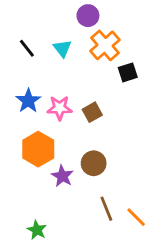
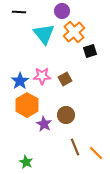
black line: (27, 48) -> (19, 12), moved, turned -48
cyan triangle: (62, 48) -> (44, 34), size x1.6
blue star: (28, 101) -> (20, 81), moved

